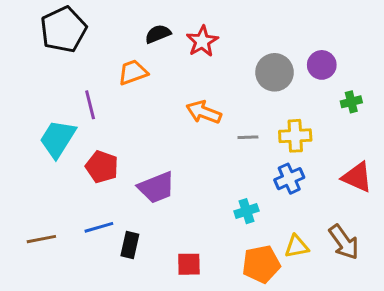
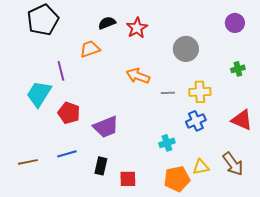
purple circle: (322, 65) -> (235, 23), moved
black rectangle: (130, 245) -> (101, 166), moved

